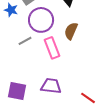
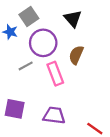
purple square: (17, 91) -> (15, 109), moved

